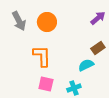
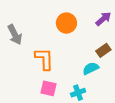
gray arrow: (19, 21) -> (15, 35), moved
orange circle: (47, 22) -> (66, 23), moved

